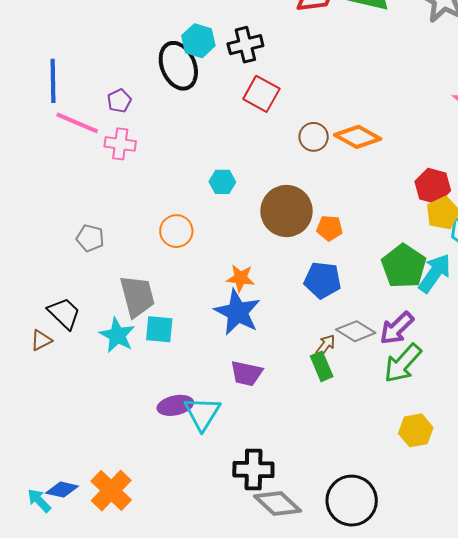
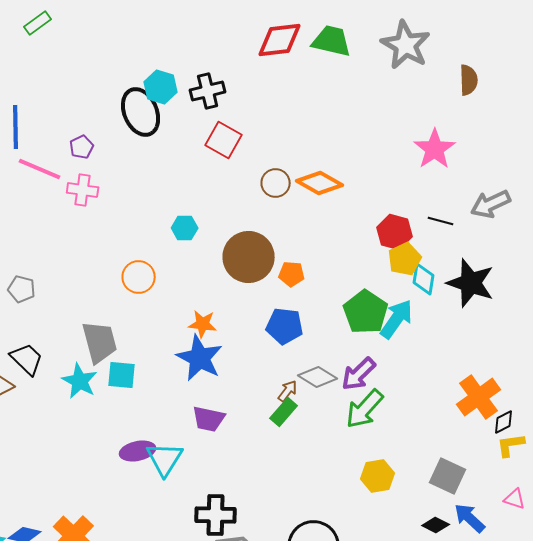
gray pentagon: (90, 238) -> (22, 289), moved
green rectangle: (322, 366) -> (284, 412), turned 64

